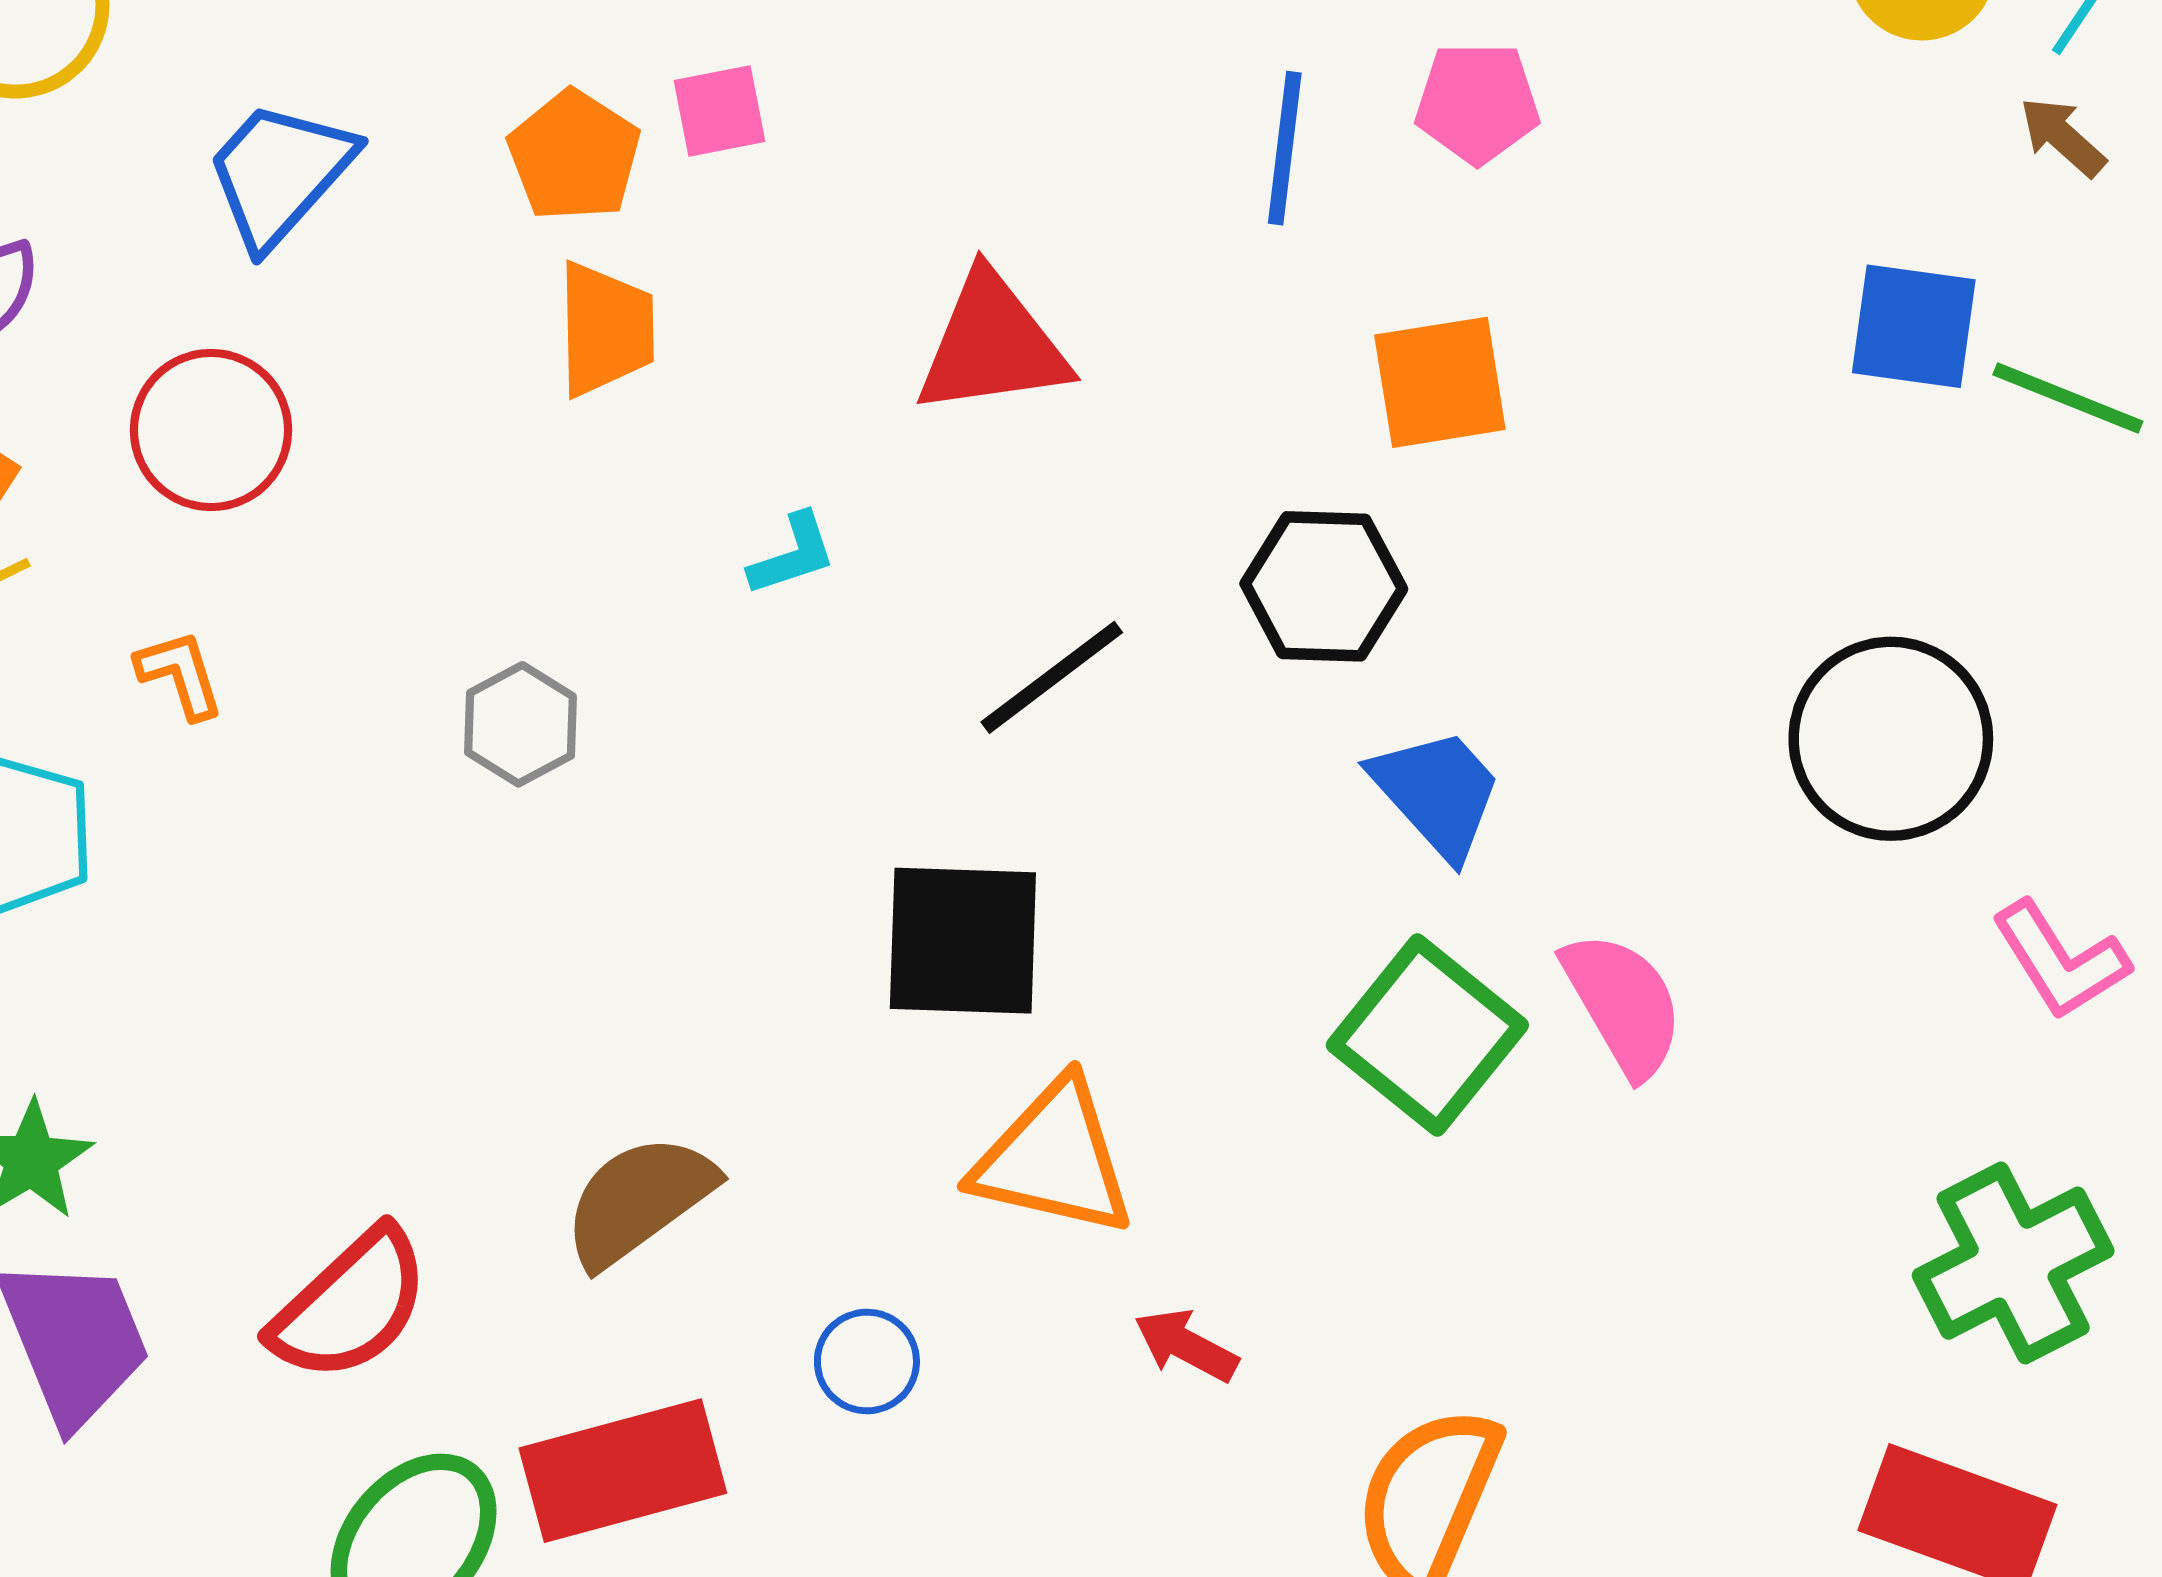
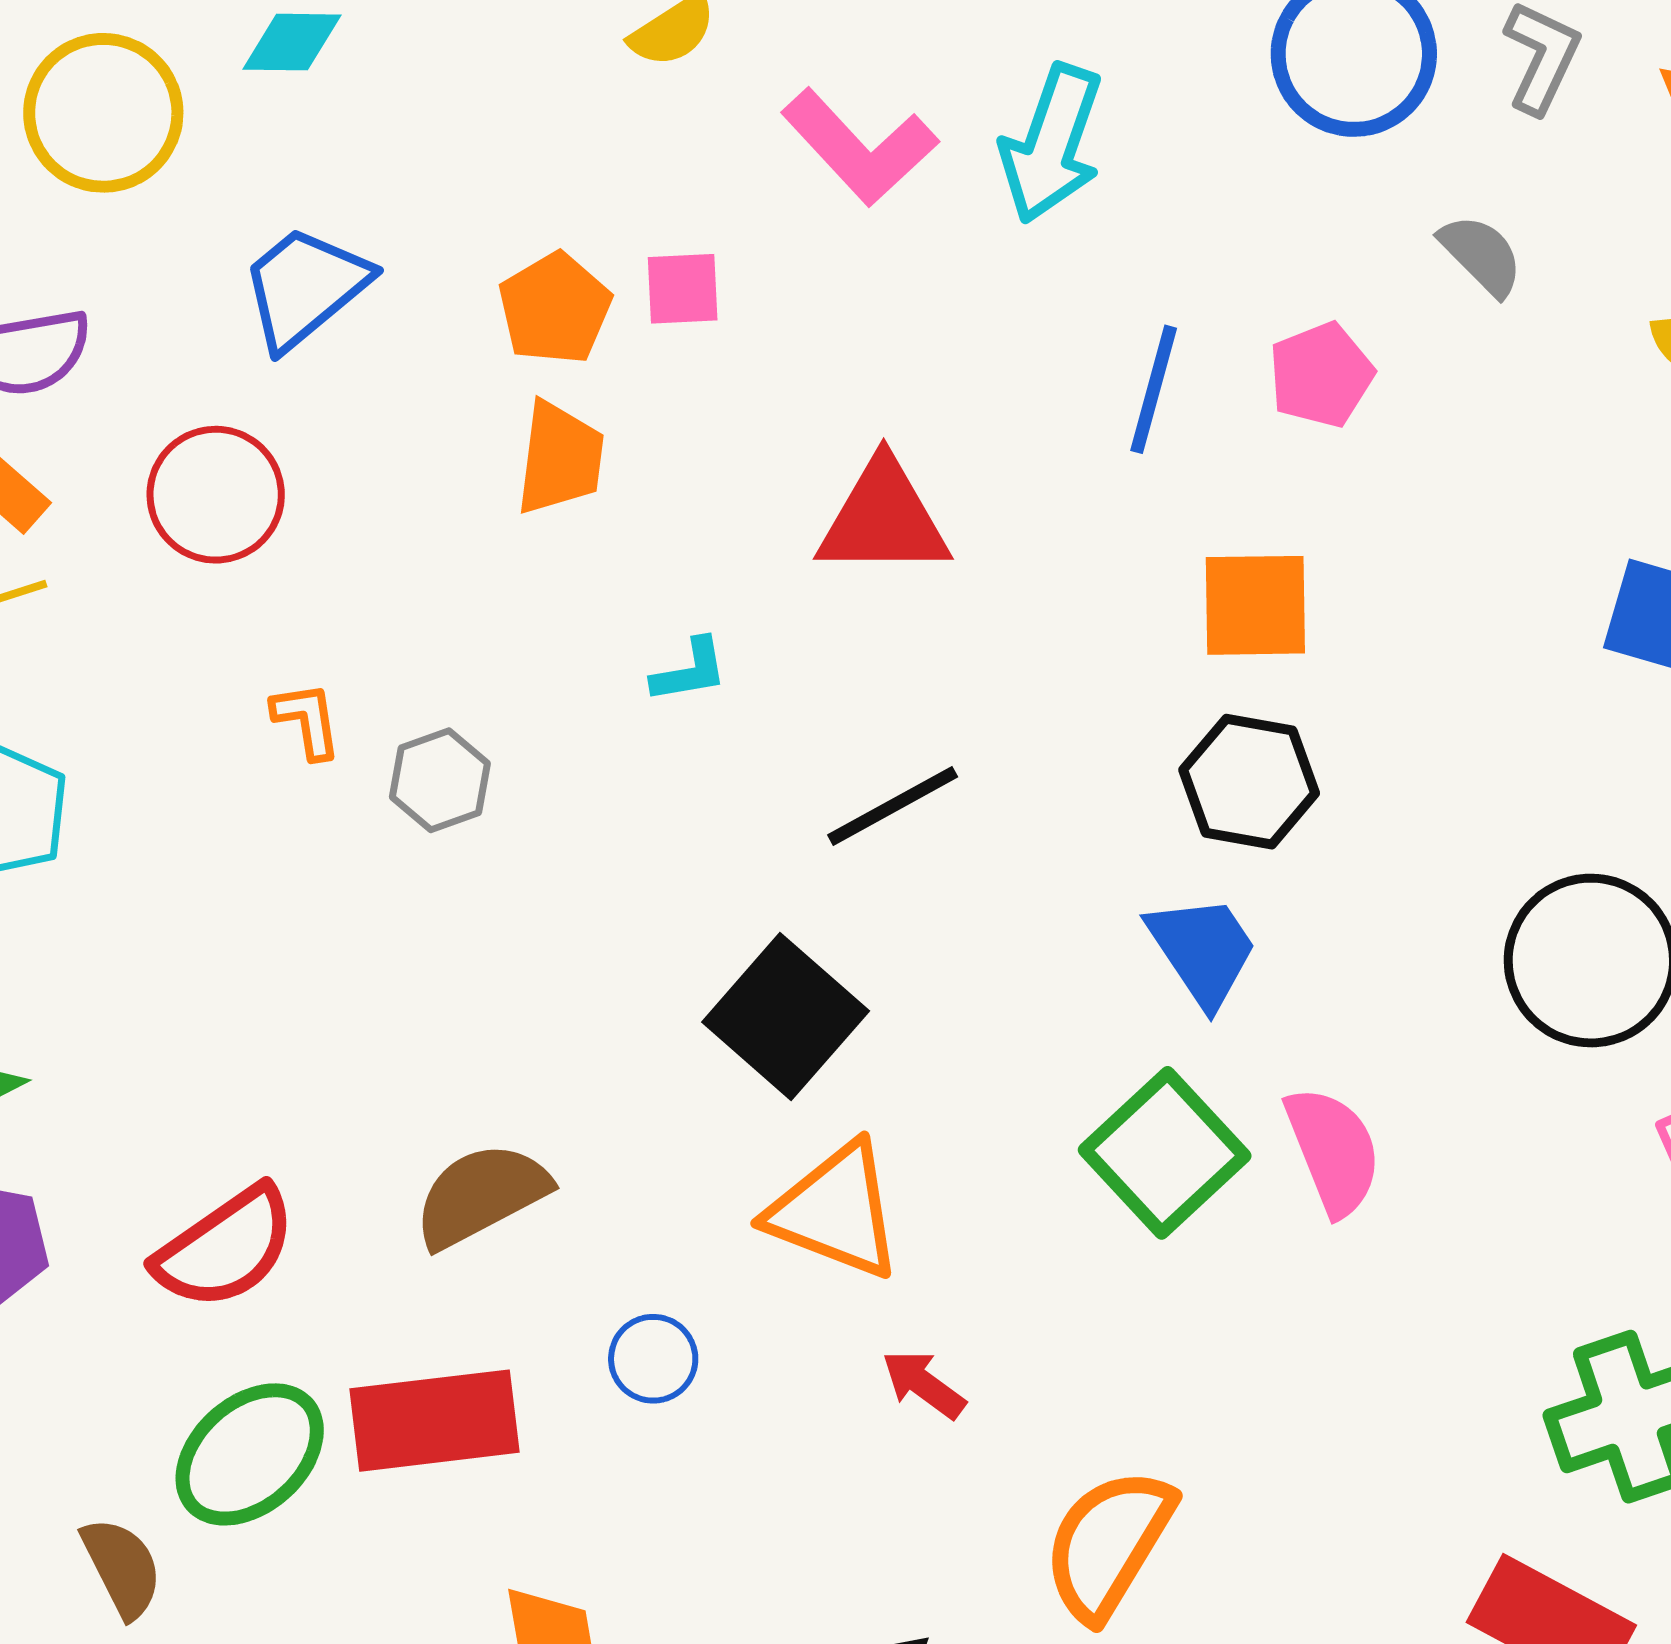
pink pentagon: (1477, 103) -> (1321, 375), turned -30
black hexagon: (1324, 586) -> (1249, 782), moved
orange L-shape: (180, 674) -> (307, 720), moved
black square: (963, 941) -> (786, 1017), turned 31

